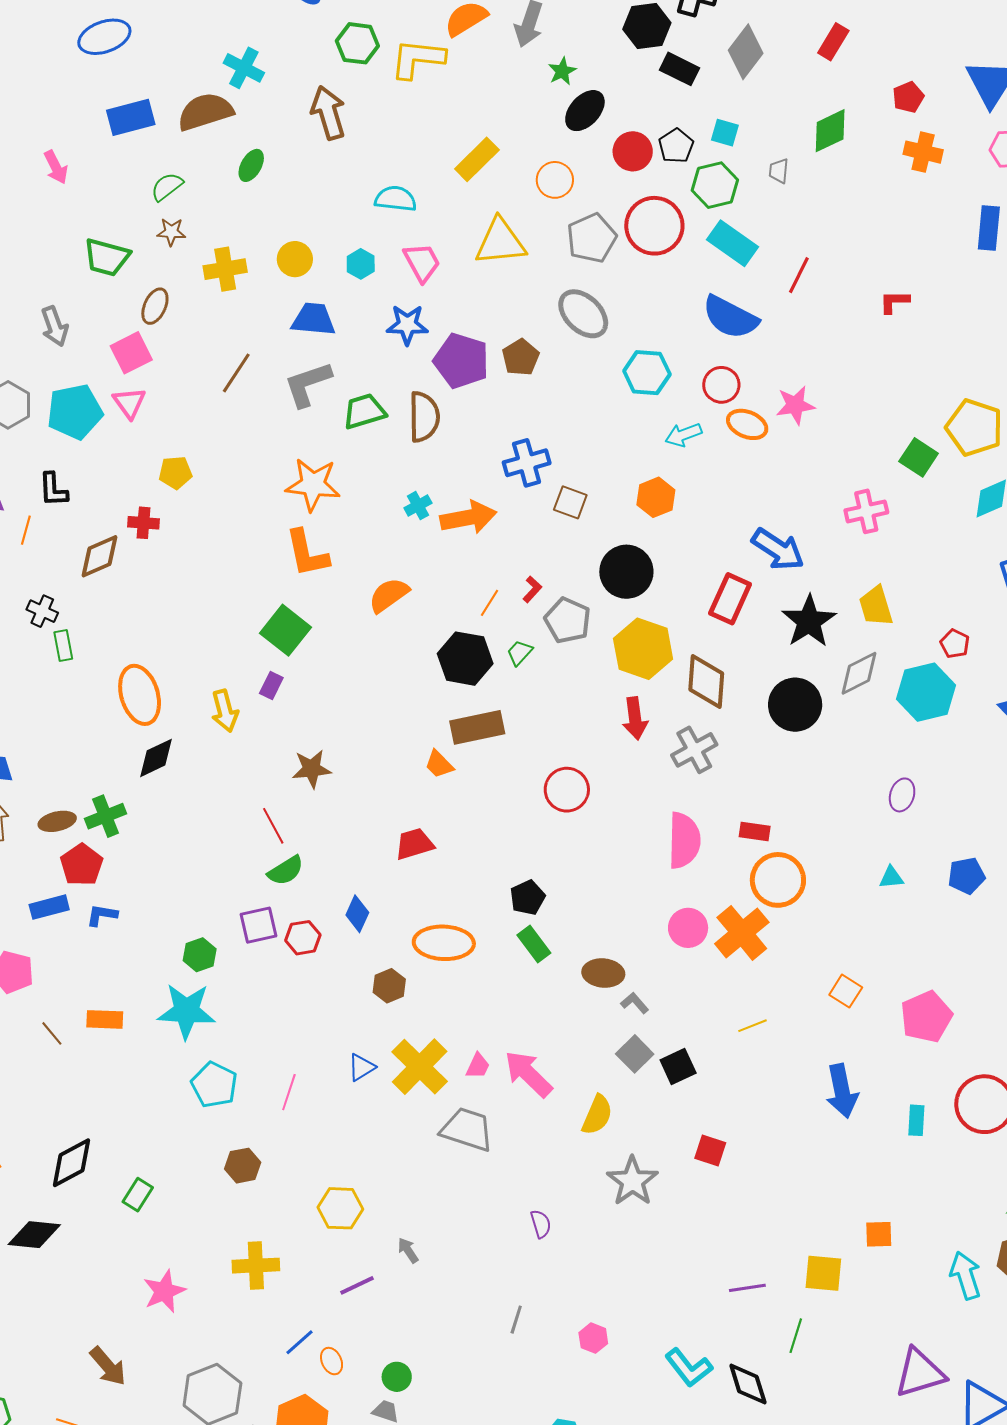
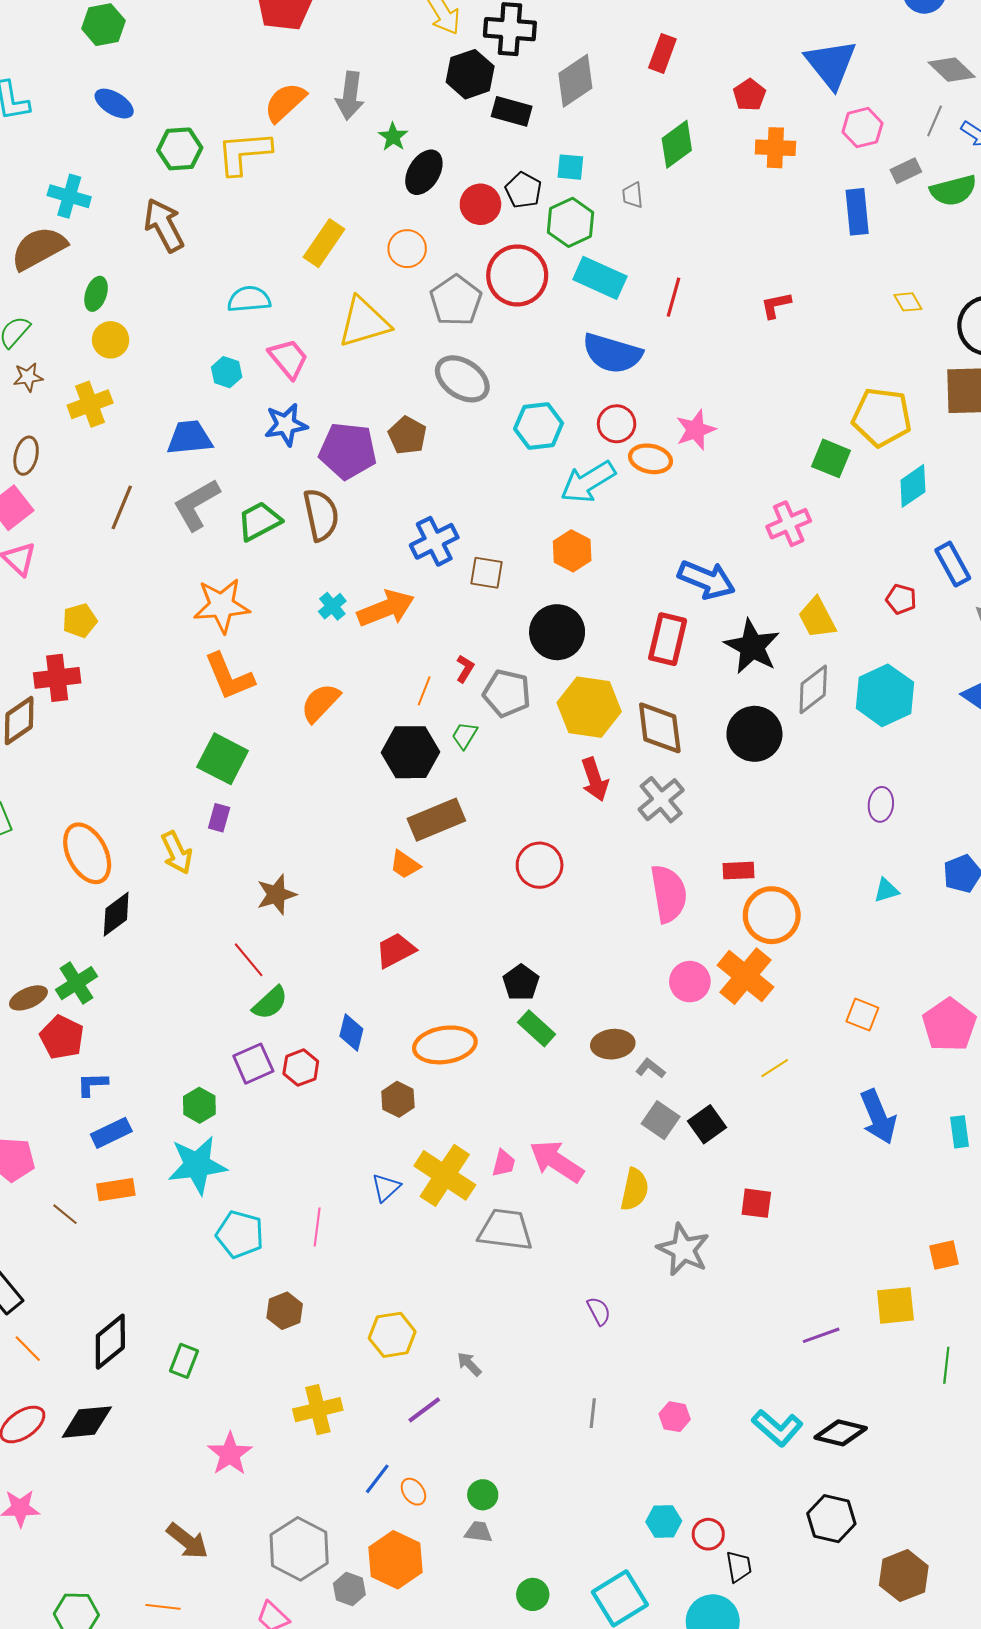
gray diamond: (746, 52) -> (575, 81), turned 30
yellow circle: (295, 259) -> (111, 340), moved
cyan arrow: (683, 435) -> (588, 482), size x1.5
red cross: (143, 523) -> (57, 678), size x1.4
red pentagon: (955, 644) -> (901, 599), moved
blue rectangle: (49, 907) -> (111, 1133), moved
green line: (796, 1336) -> (946, 1365), moved
black diamond: (748, 1384) -> (841, 1433), turned -48

